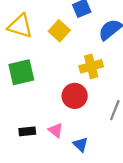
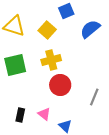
yellow cross: (91, 66) -> (51, 60), moved
black rectangle: (27, 131) -> (20, 115), turned -72

